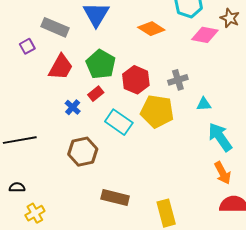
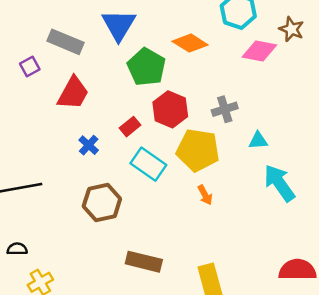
green pentagon: (101, 64) -> (146, 67), moved
red rectangle: (96, 94) -> (130, 127), moved
orange arrow: (223, 173) -> (205, 195), moved, size x0.7

